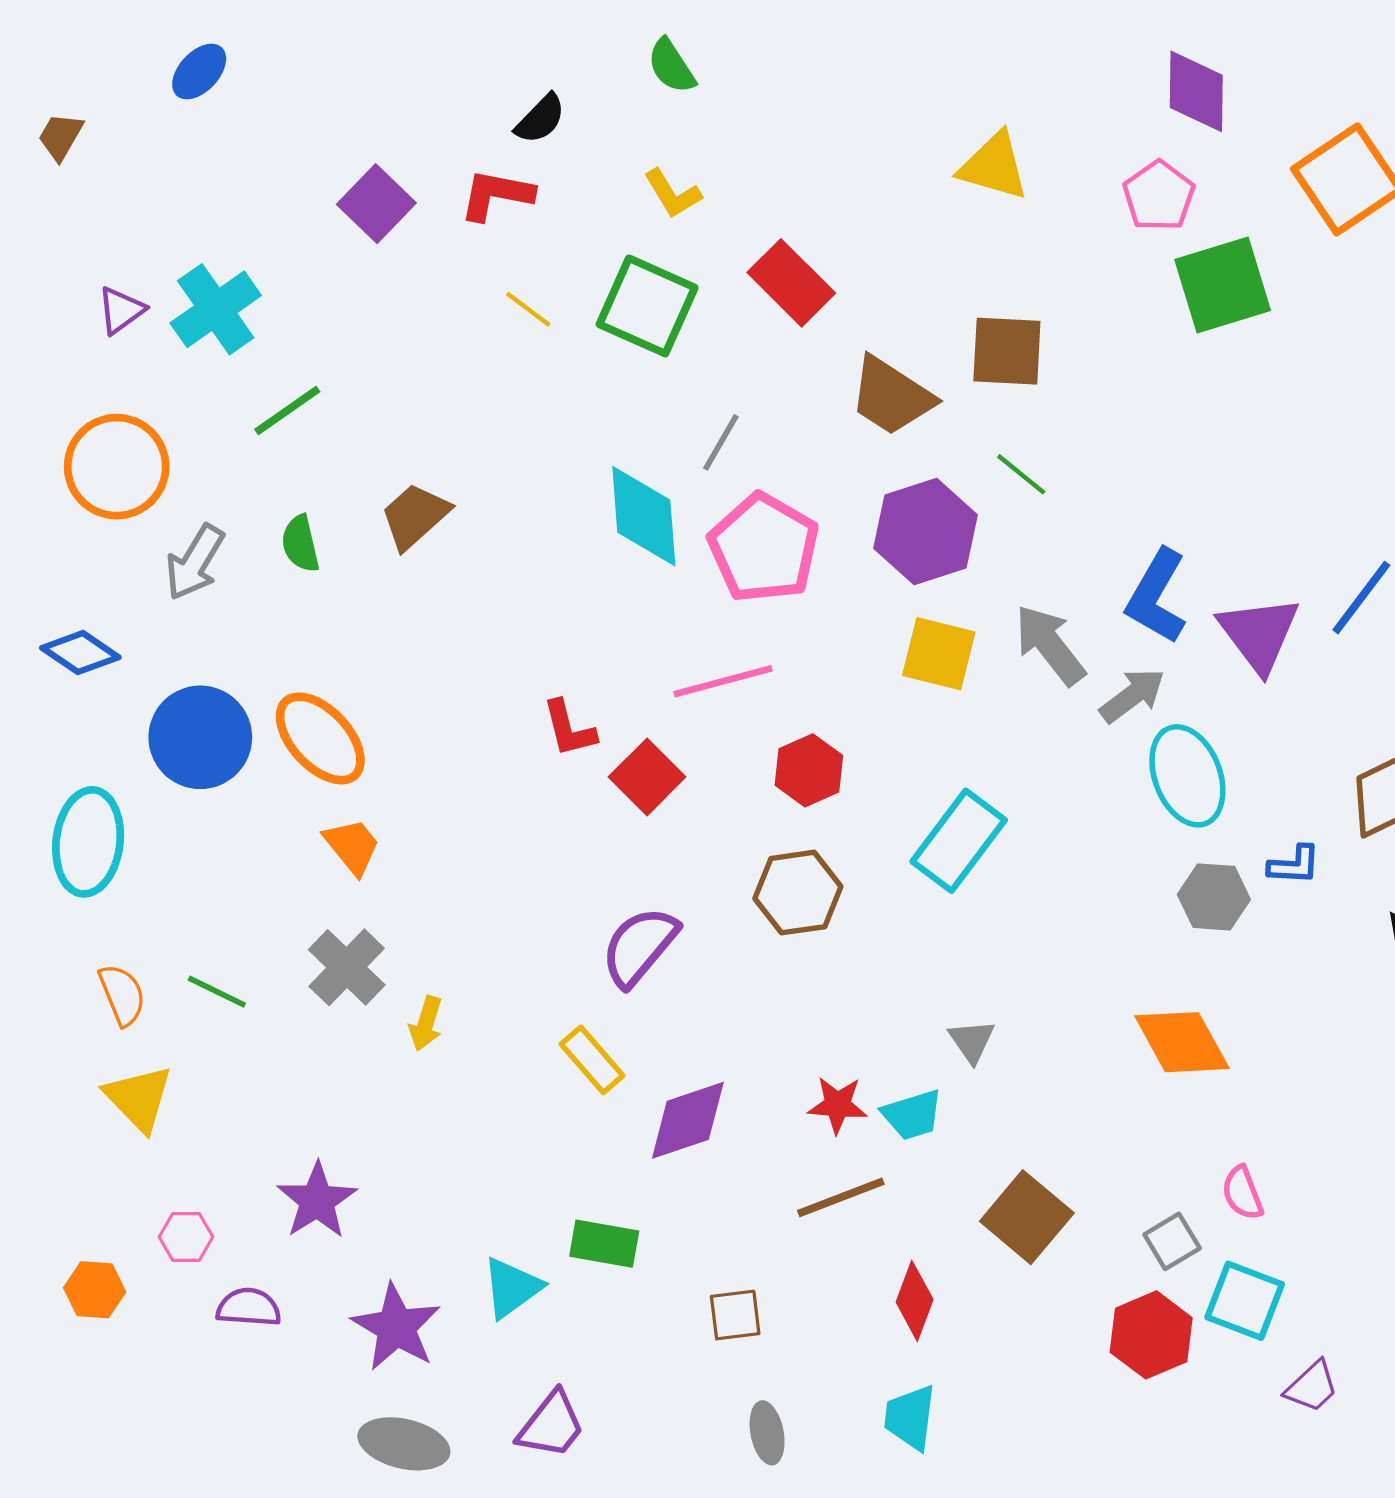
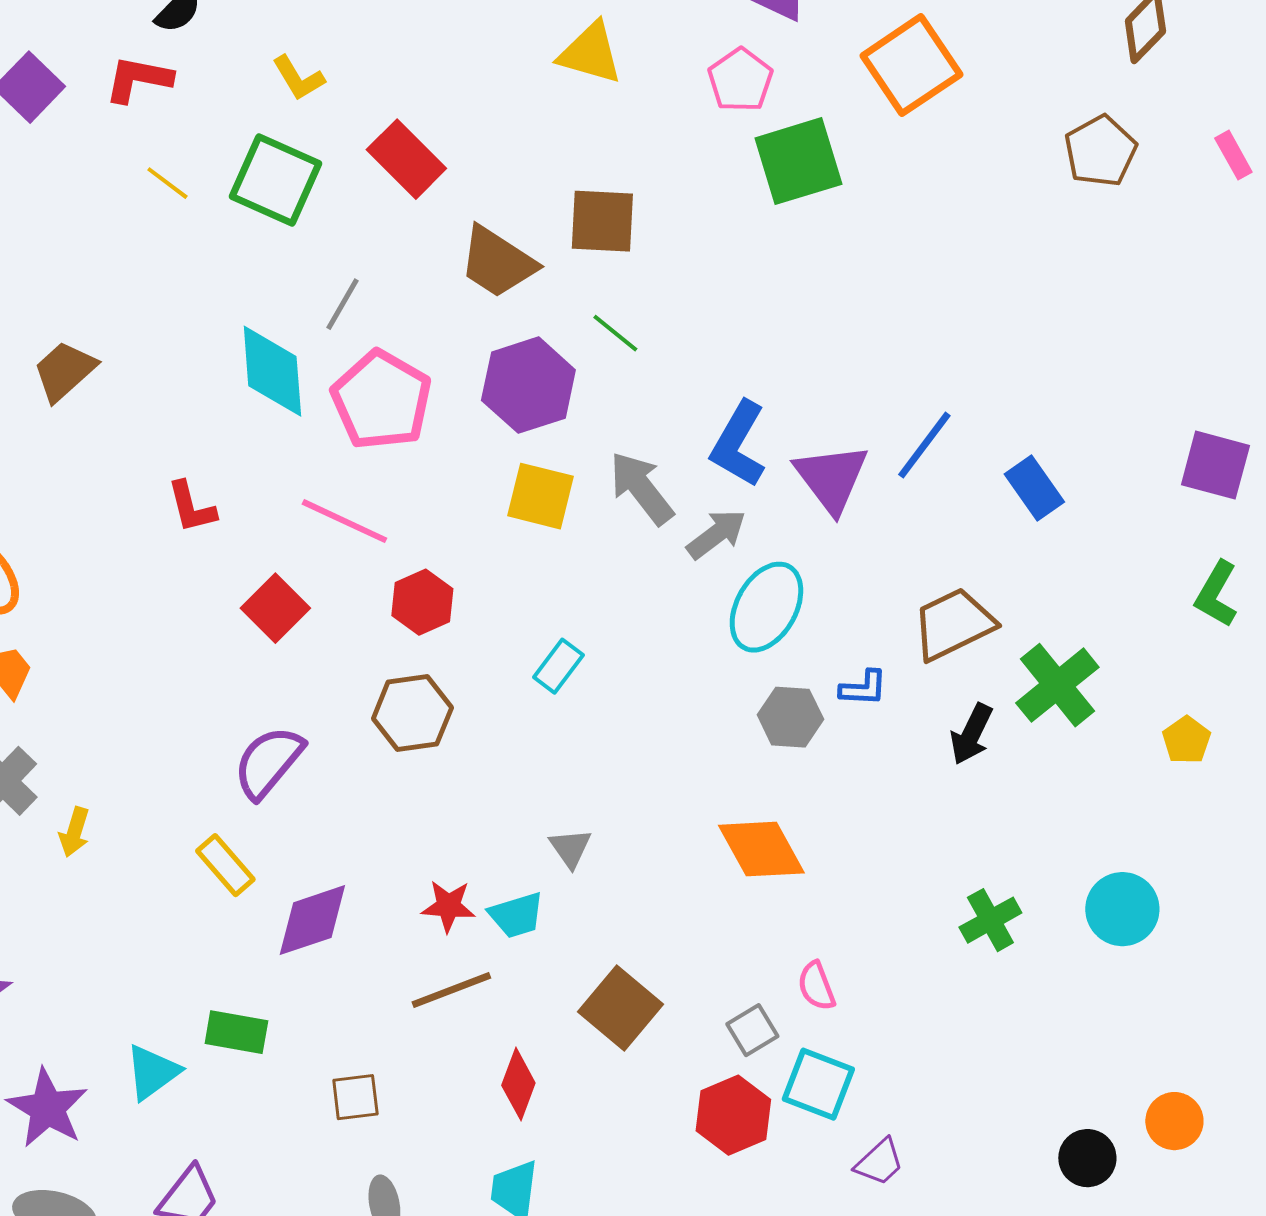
pink line: (723, 681) -> (344, 521), turned 40
red L-shape: (569, 729) -> (191, 507), moved
cyan ellipse: (1187, 776) -> (766, 607), turned 50
cyan rectangle: (959, 841) -> (558, 666), size x0.6

